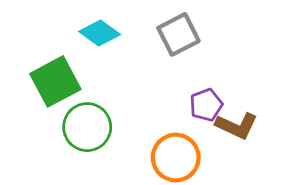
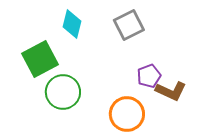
cyan diamond: (100, 33) -> (72, 24), turned 68

